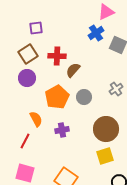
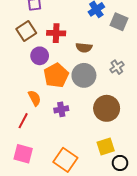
brown semicircle: (73, 70) -> (84, 48), moved, turned -126
purple circle: (27, 78) -> (40, 56), moved
gray circle: (84, 97) -> (84, 75), size x1.5
yellow square: (105, 156) -> (106, 146), moved

